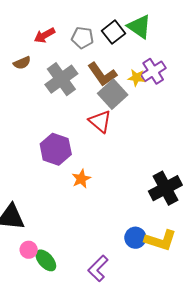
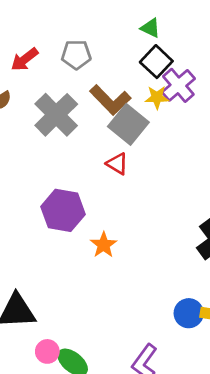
green triangle: (139, 27) -> (150, 28), size x0.6
black square: (113, 32) -> (156, 62), moved
red triangle: (100, 121) -> (117, 164), size x0.7

